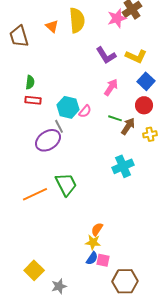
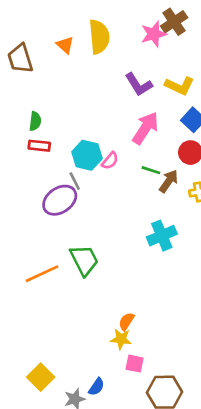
pink arrow: (111, 87) -> (145, 128), size x1.4
blue semicircle: (92, 258) -> (96, 387), moved

